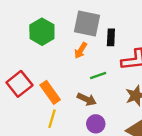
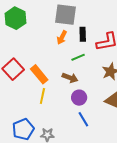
green hexagon: (42, 32) -> (16, 18), moved
black rectangle: (111, 37) -> (83, 34), moved

